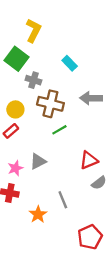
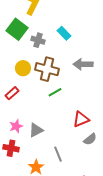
gray cross: (33, 80) -> (38, 40), moved
yellow circle: (15, 109) -> (23, 68), moved
gray triangle: (38, 161) -> (36, 130), moved

